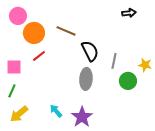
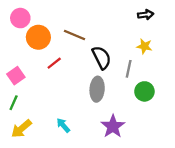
red line: (39, 56) -> (54, 63), moved
yellow star: (145, 65) -> (144, 46), moved
pink square: (14, 67) -> (16, 76), turned -35
purple star: (82, 117) -> (113, 126), moved

